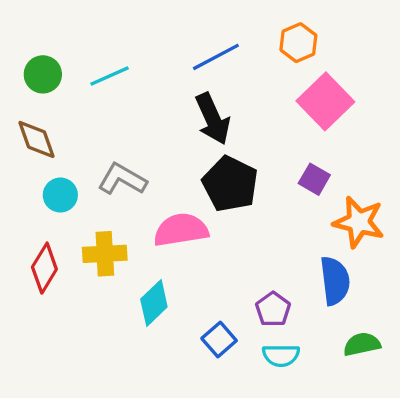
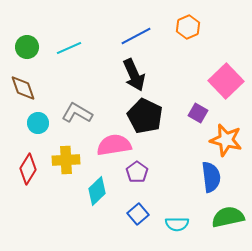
pink square: (325, 101) -> (226, 81), moved
purple pentagon: (273, 309) -> (137, 172), moved
green semicircle: (362, 344) -> (228, 217), size x1.4

